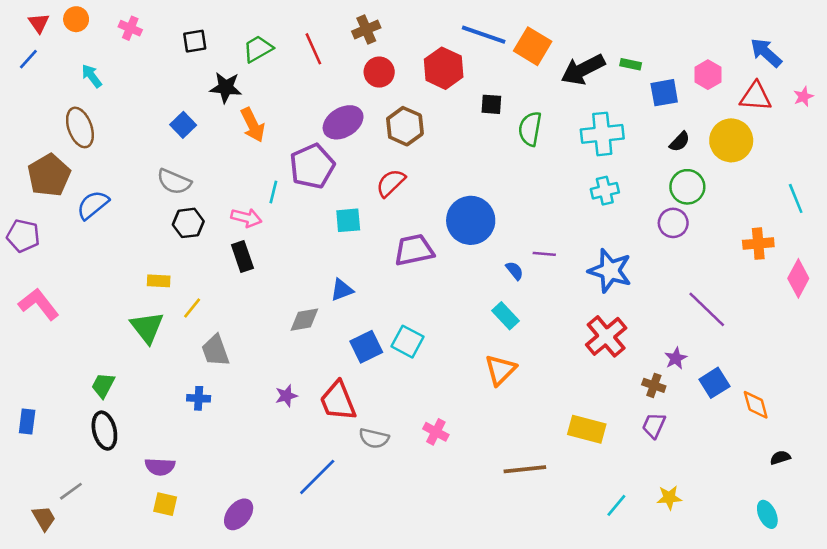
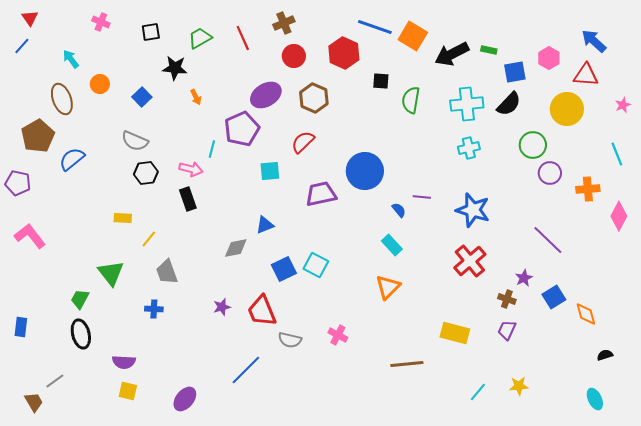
orange circle: (76, 19) -> (100, 84), moved
pink star: (803, 97) -> (623, 105), moved
orange arrow: (253, 125) -> (196, 97), size x0.6
black semicircle: (680, 142) -> (509, 104), moved, size x1.5
purple circle: (673, 223) -> (550, 173), moved
green triangle: (147, 327) -> (111, 273), moved

